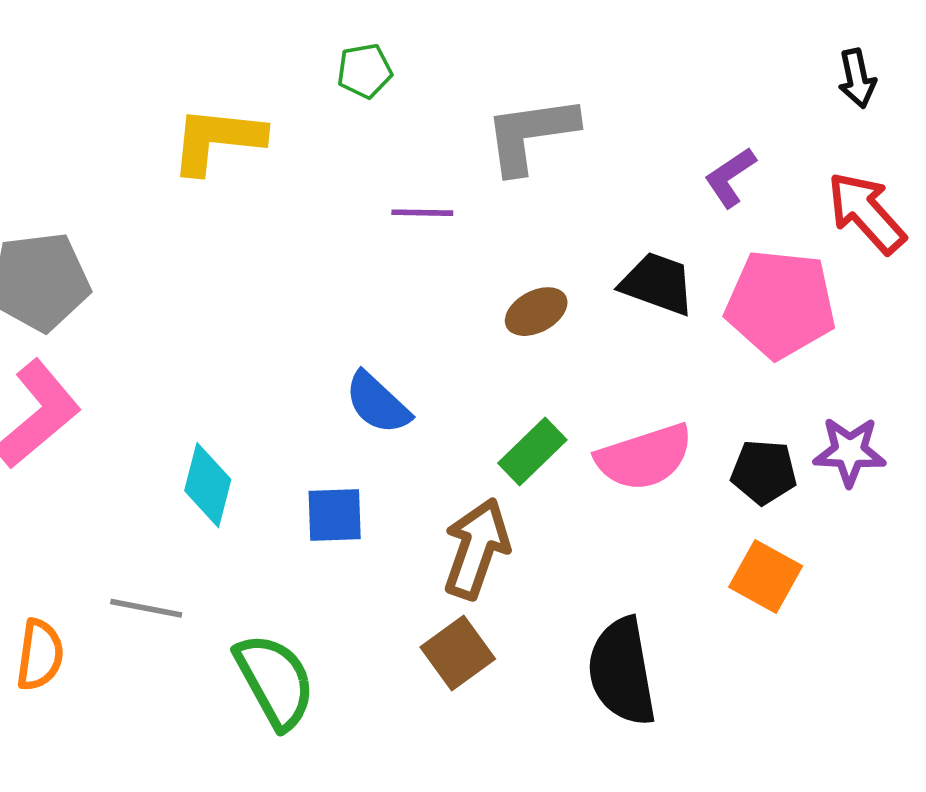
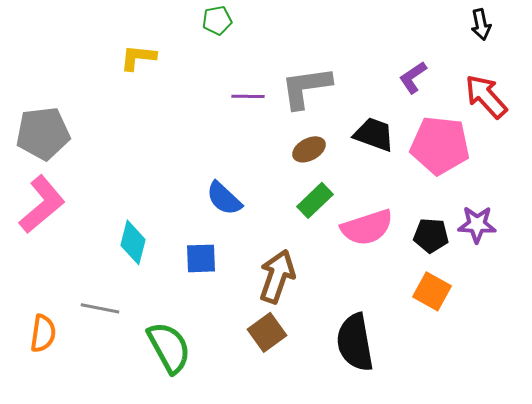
gray L-shape: (531, 134) -> (306, 87), moved
yellow L-shape: (217, 140) -> (138, 57), size x0.7
green rectangle: (532, 452) -> (315, 200), moved

